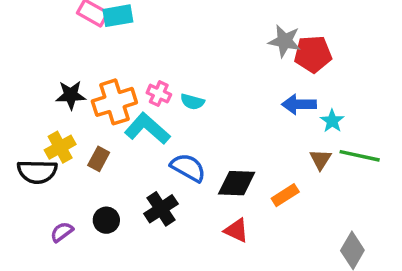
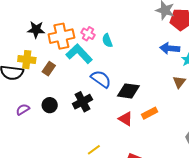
cyan semicircle: (192, 102) -> (107, 41), turned 48
yellow cross: (60, 147) -> (27, 60), turned 30
orange rectangle: (285, 195) -> (150, 113), moved

